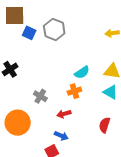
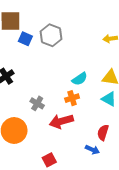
red arrow: (64, 114) -> (61, 121), size x1.6
blue arrow: (61, 136) -> (92, 150), moved

